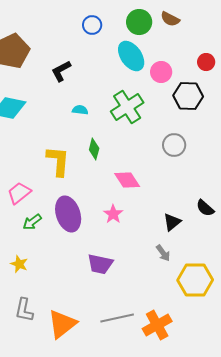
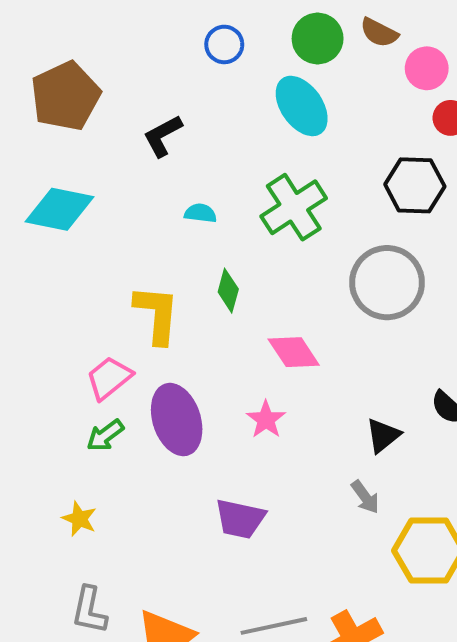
pink circle: (161, 72) -> (427, 68), moved
gray circle: (174, 145) -> (387, 283), size x1.6
pink trapezoid: (19, 193) -> (109, 378), moved

